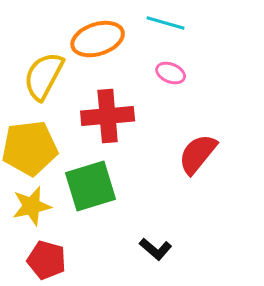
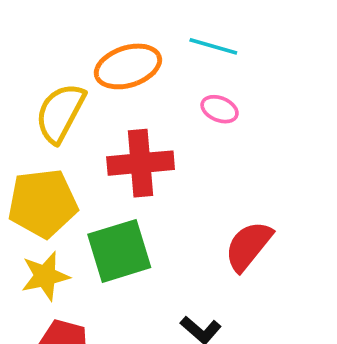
red semicircle: (198, 154) -> (248, 246), moved

